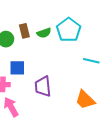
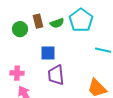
blue square: (17, 68) -> (48, 53), moved

